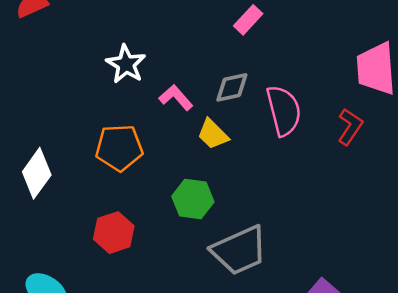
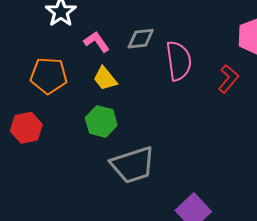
yellow trapezoid: (213, 134) -> (105, 79), moved
red hexagon: (114, 233) -> (26, 128), moved

